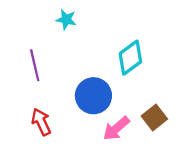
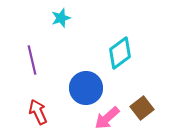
cyan star: (66, 20) -> (61, 18), turned -30

